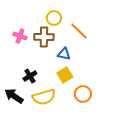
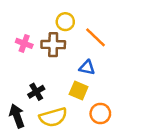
blue triangle: (64, 54) -> (87, 68), moved
yellow square: (65, 75) -> (79, 91), turned -35
black arrow: (14, 96) -> (17, 116), turned 36

